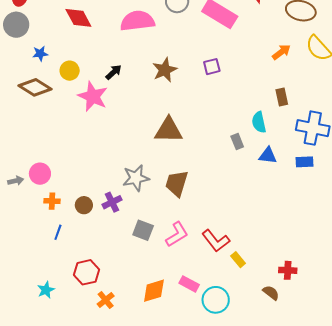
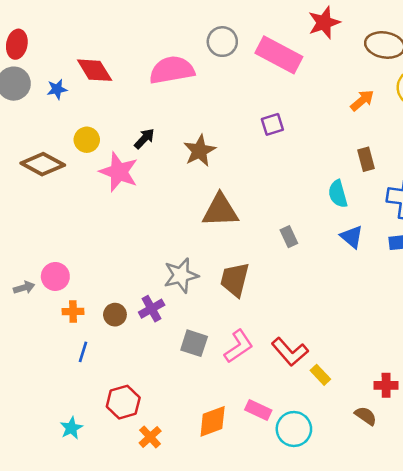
blue star: (40, 54) -> (57, 89), moved
brown star: (165, 70) -> (200, 151), moved
gray rectangle: (237, 141) -> (289, 237), moved
blue triangle: (268, 156) -> (352, 237), turned 36

